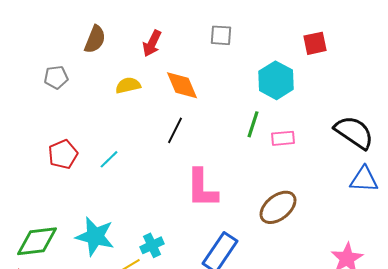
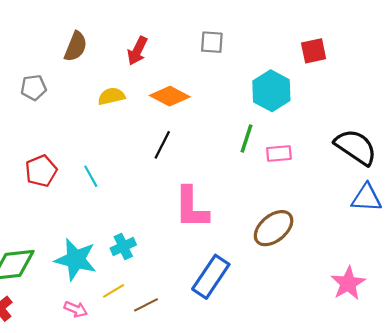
orange diamond: (182, 85) -> (170, 96), turned -39
cyan line: (109, 159) -> (91, 176), turned -75
cyan cross: (152, 245) -> (123, 247), moved

